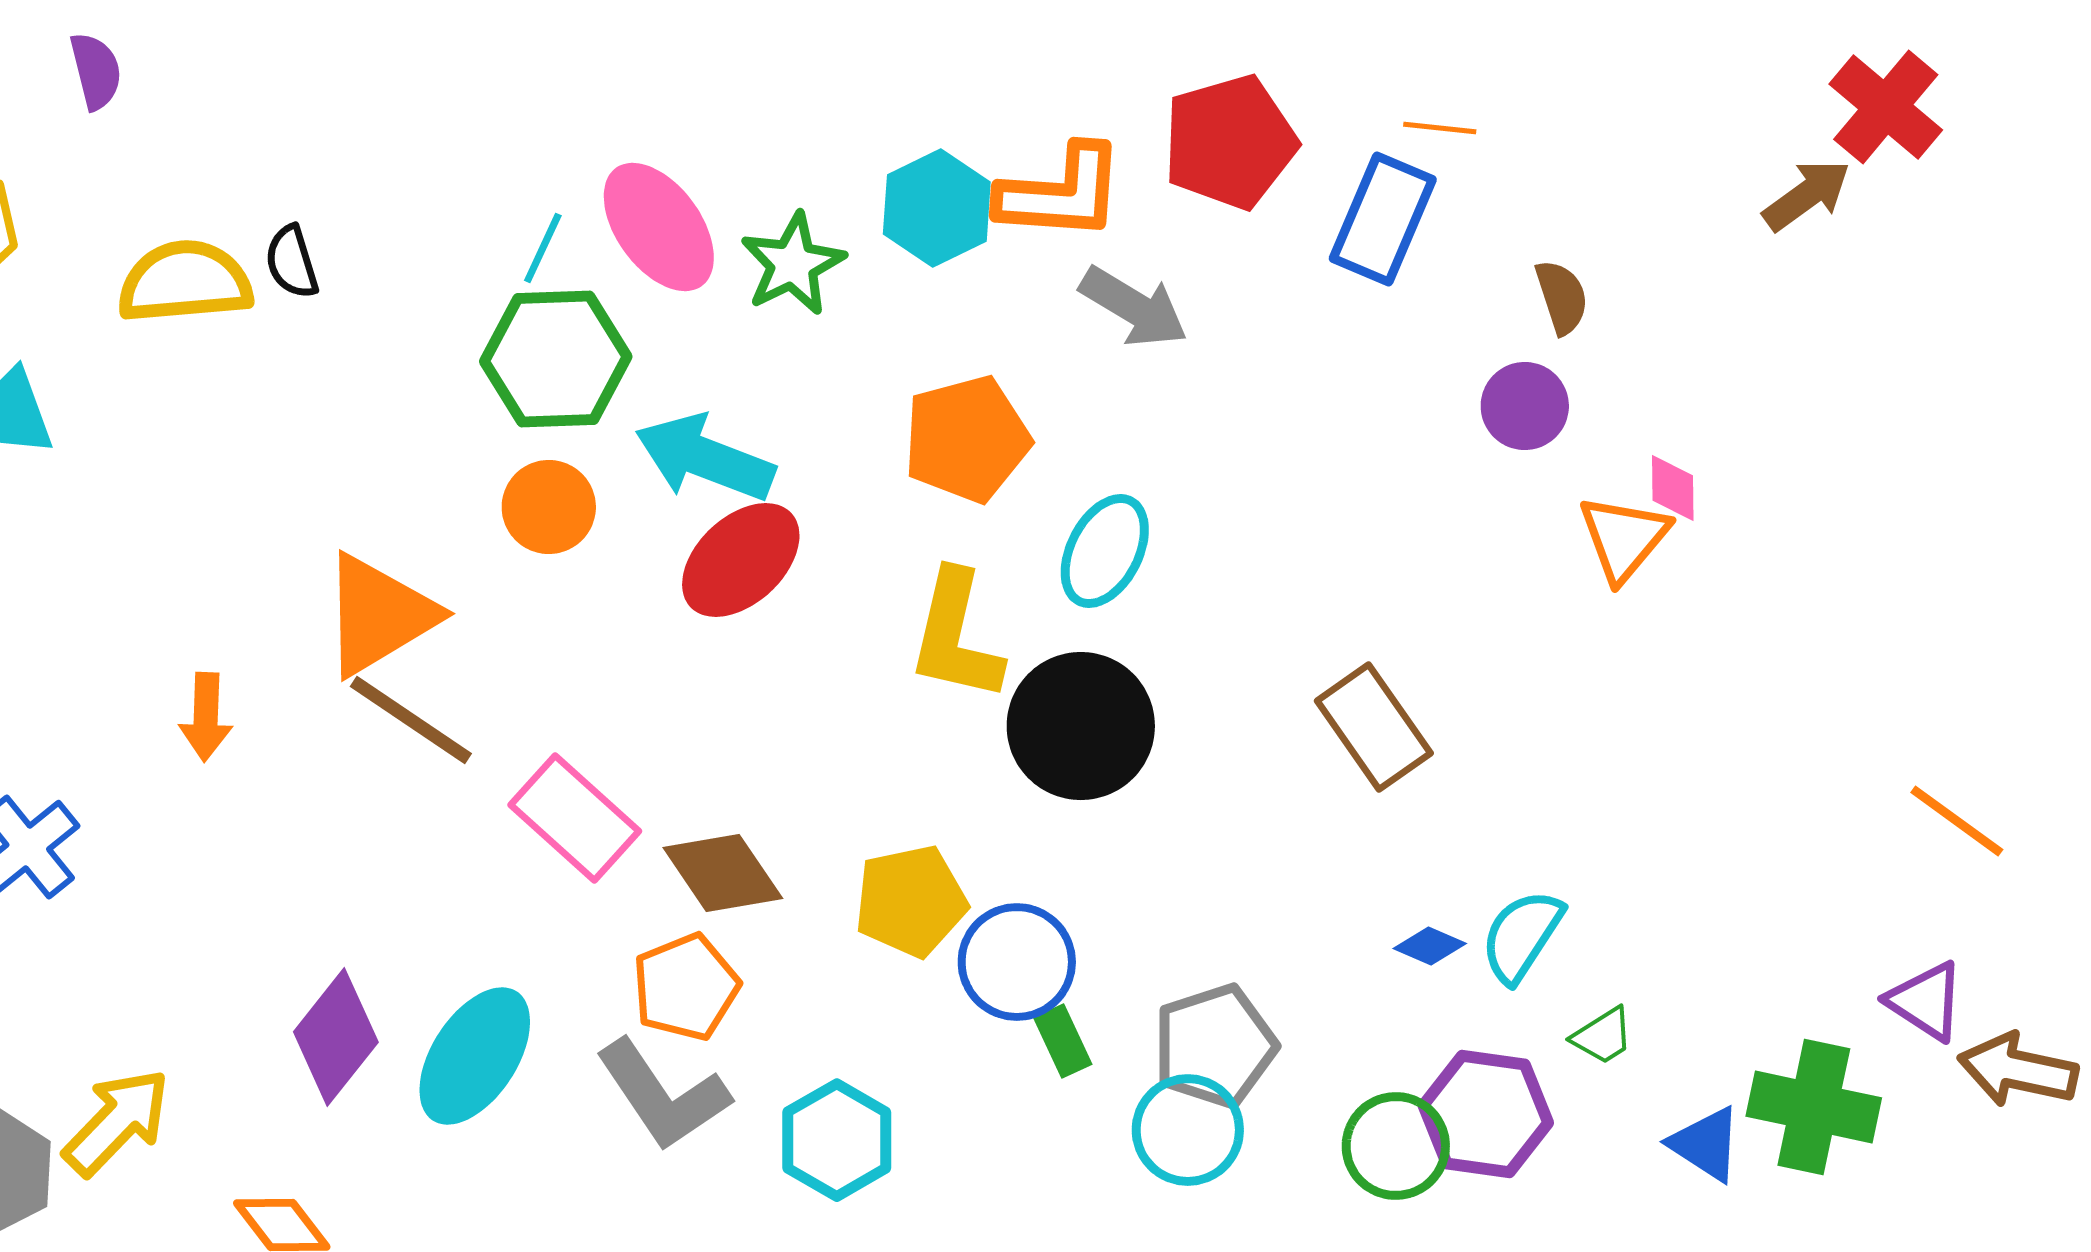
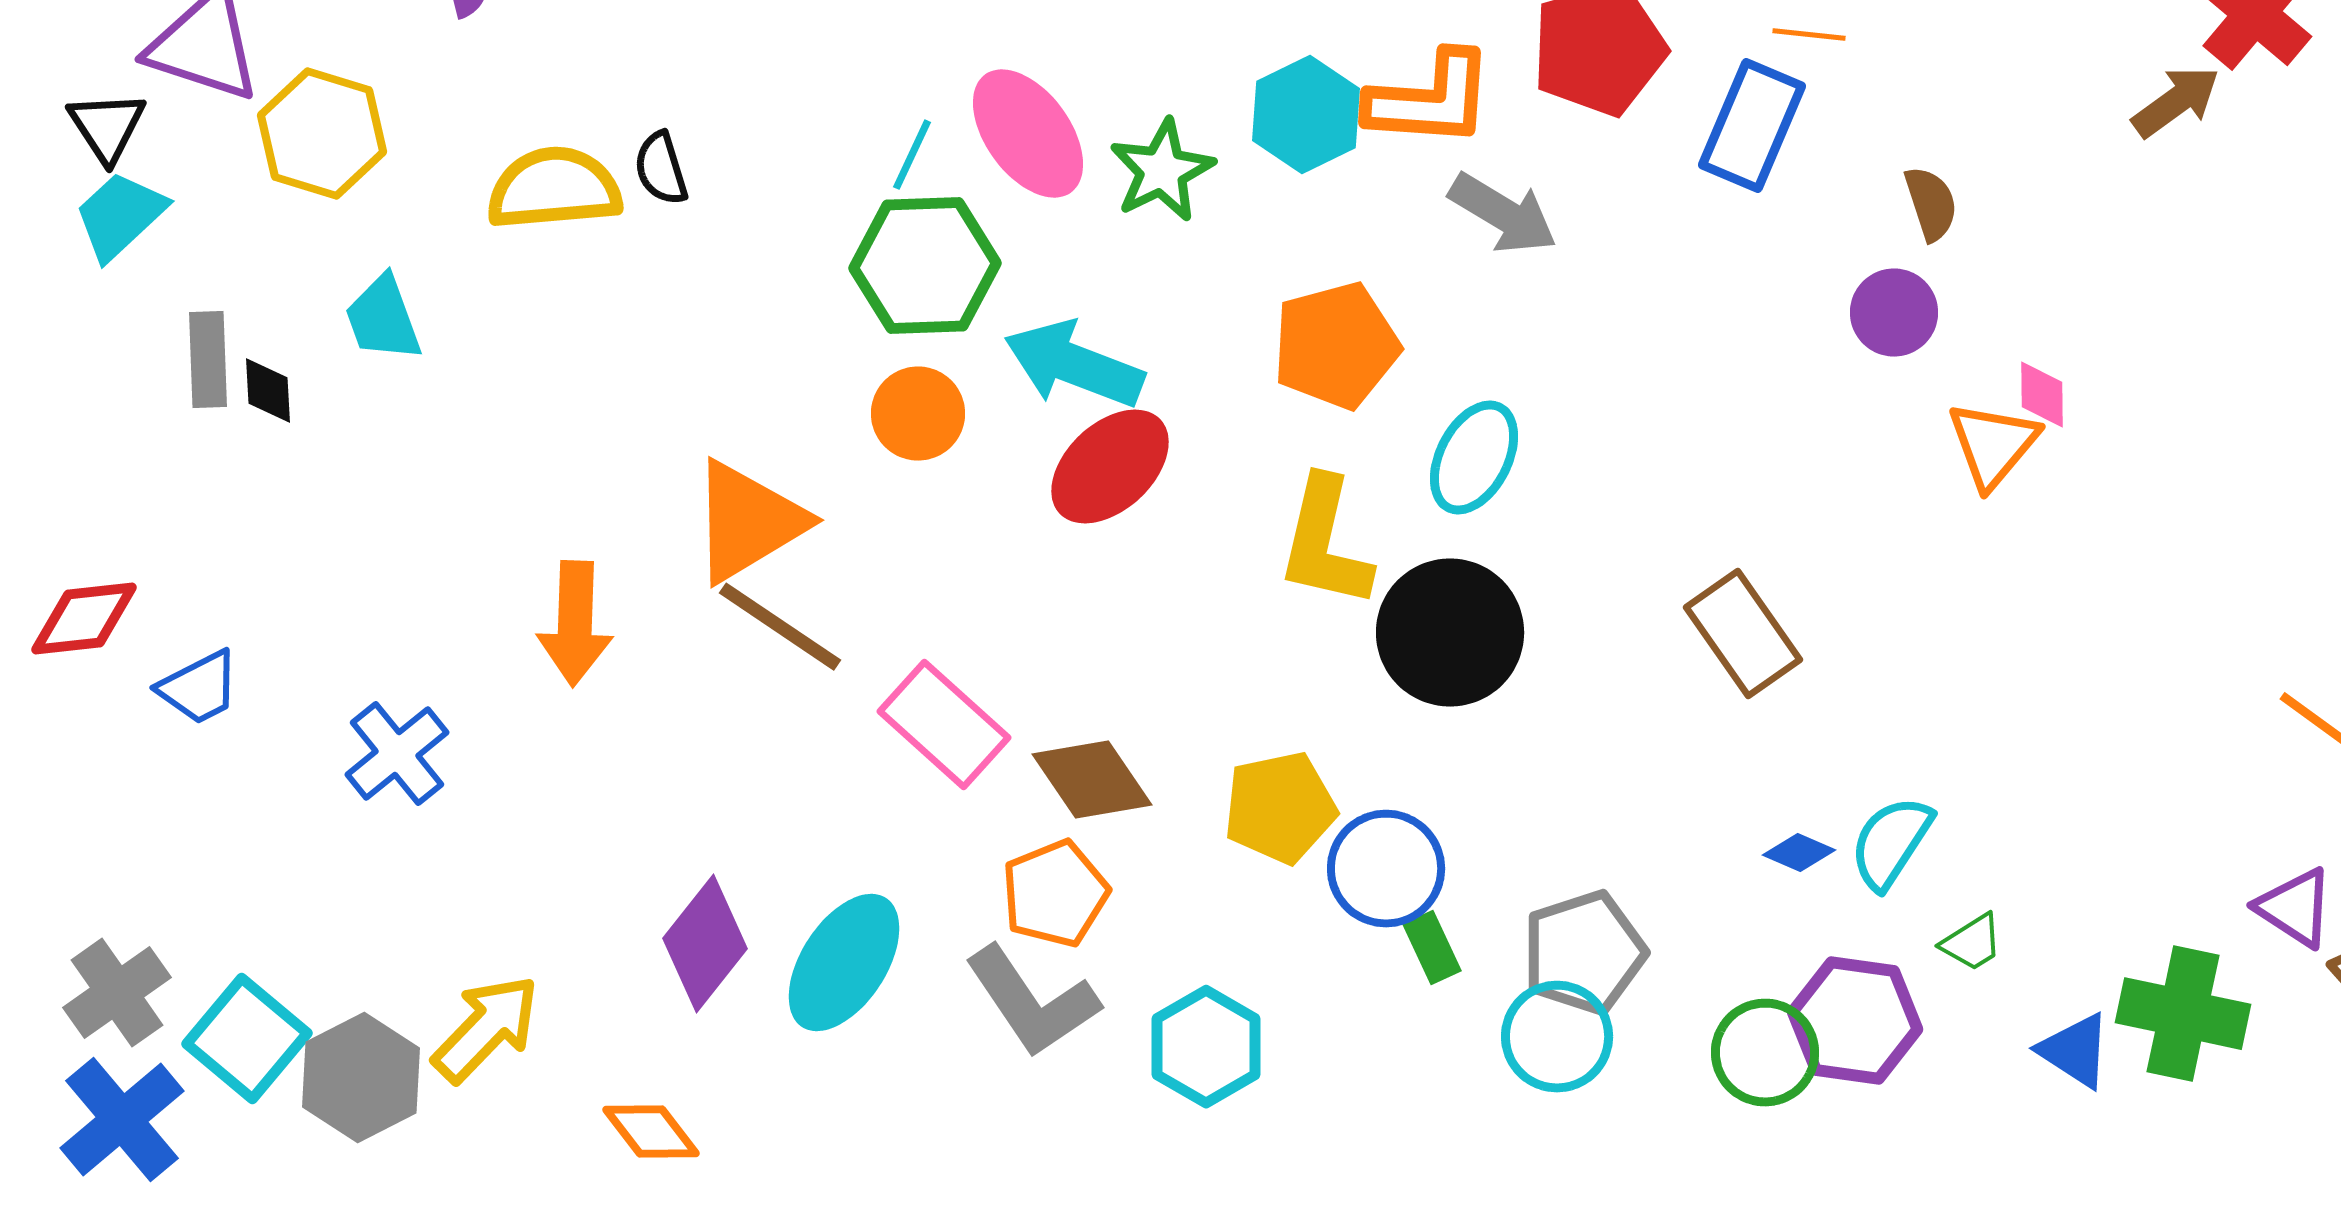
orange arrow: (206, 717) -> (575, 624), size x1.4

